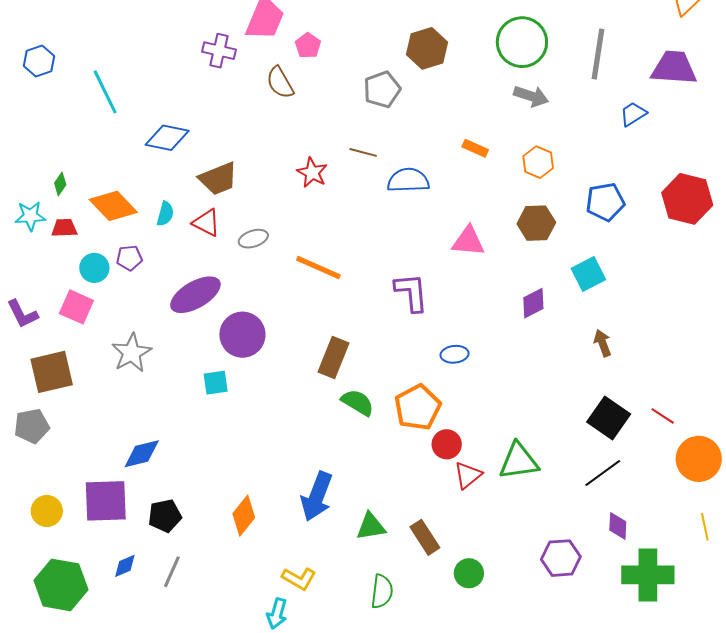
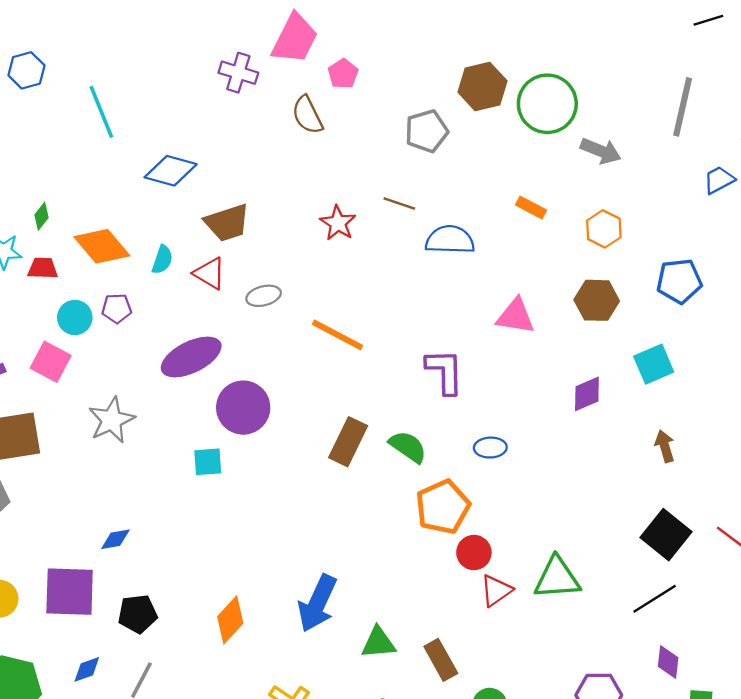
green circle: (522, 42) -> (547, 104), moved
green semicircle: (358, 402) -> (408, 447), moved
blue diamond: (142, 454) -> (115, 539), size x0.7

